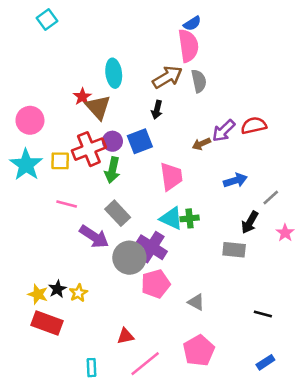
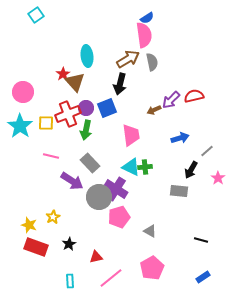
black arrow: (157, 110) -> (120, 84), size x1.5
black star: (57, 289) -> (69, 244), moved
yellow star: (78, 293) -> (53, 217), moved

